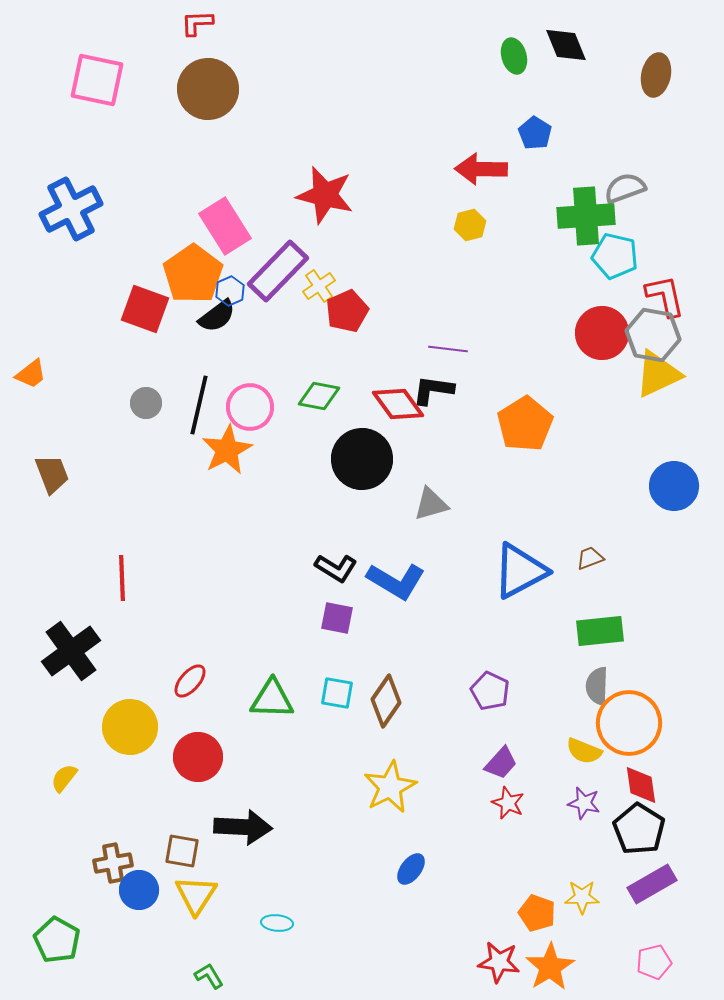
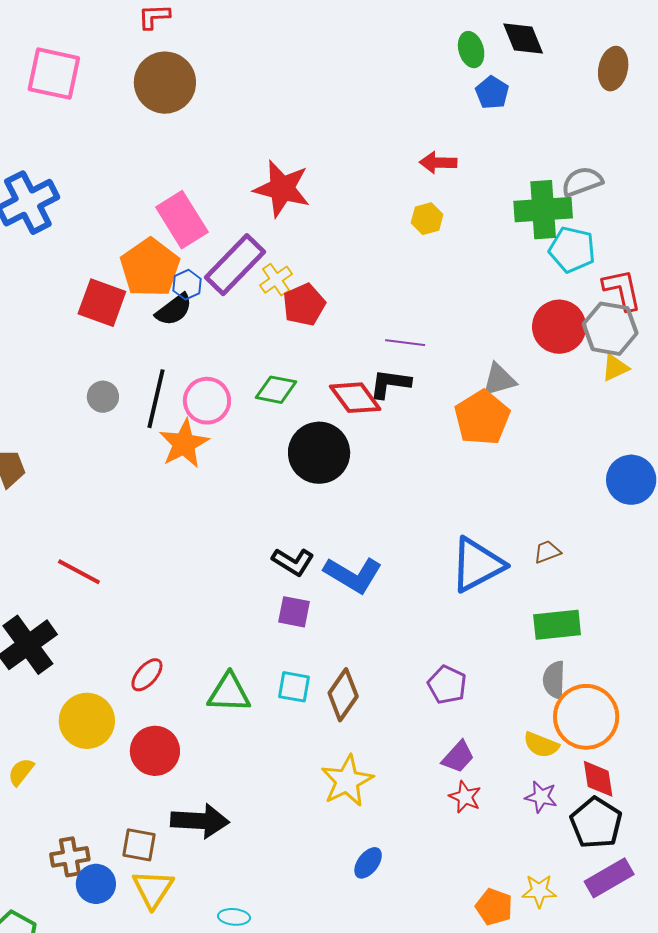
blue pentagon: (535, 133) -> (492, 93), moved
red arrow: (481, 169) -> (438, 163), size x0.7
yellow triangle: (658, 374) -> (615, 368), size x0.6
gray triangle: (431, 504) -> (499, 380), moved
red line: (122, 578) -> (79, 572), turned -60

